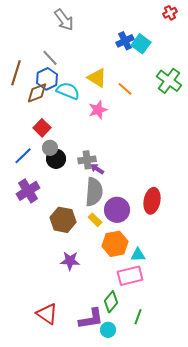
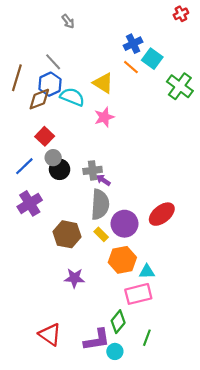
gray arrow: (64, 20) -> (68, 21), size x0.6
cyan square: (141, 44) -> (152, 59), moved
orange line: (125, 89) -> (131, 67), moved
red ellipse: (152, 201) -> (162, 214), turned 40

